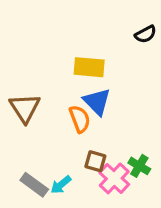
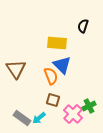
black semicircle: (146, 34) -> (83, 26), moved, turned 136
brown square: (95, 161) -> (53, 100), moved
green cross: (139, 166) -> (89, 106), turned 32

